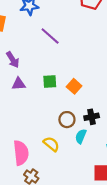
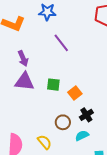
purple triangle: (19, 84) -> (25, 82), size x1.5
black cross: (92, 117) -> (86, 115), moved, turned -32
cyan semicircle: (81, 136) -> (82, 136), moved, turned 32

